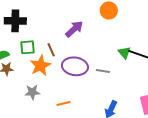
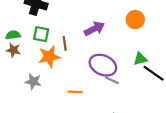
green triangle: (124, 53) -> (140, 59), moved, turned 40
purple ellipse: (75, 66) -> (103, 65), moved
orange line: (63, 104) -> (75, 92), moved

